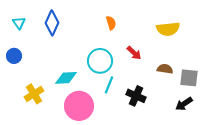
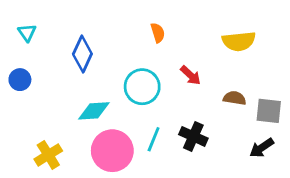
blue diamond: (52, 23) -> (82, 54), moved
cyan line: (109, 85) -> (154, 139), moved
yellow cross: (34, 94) -> (48, 155), moved

